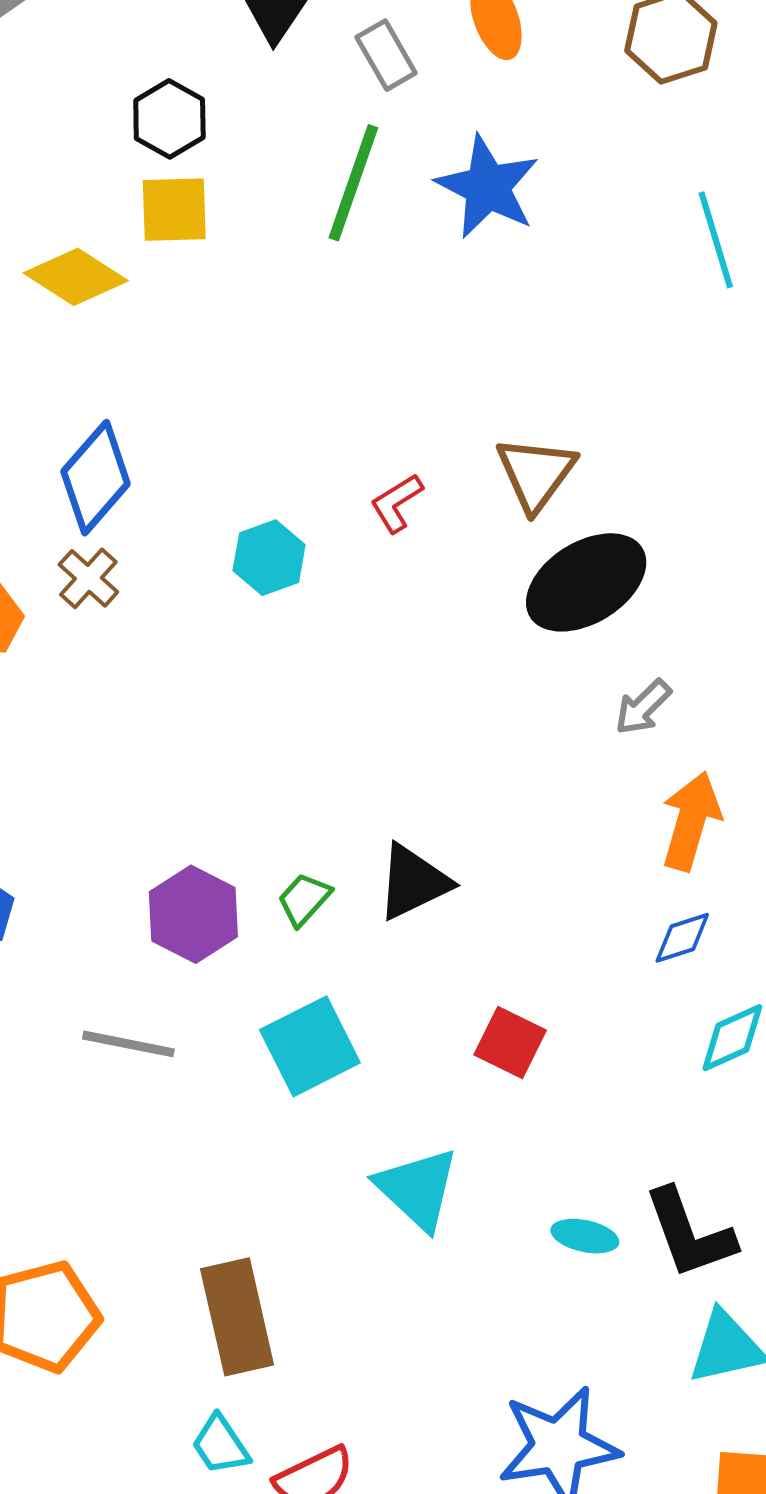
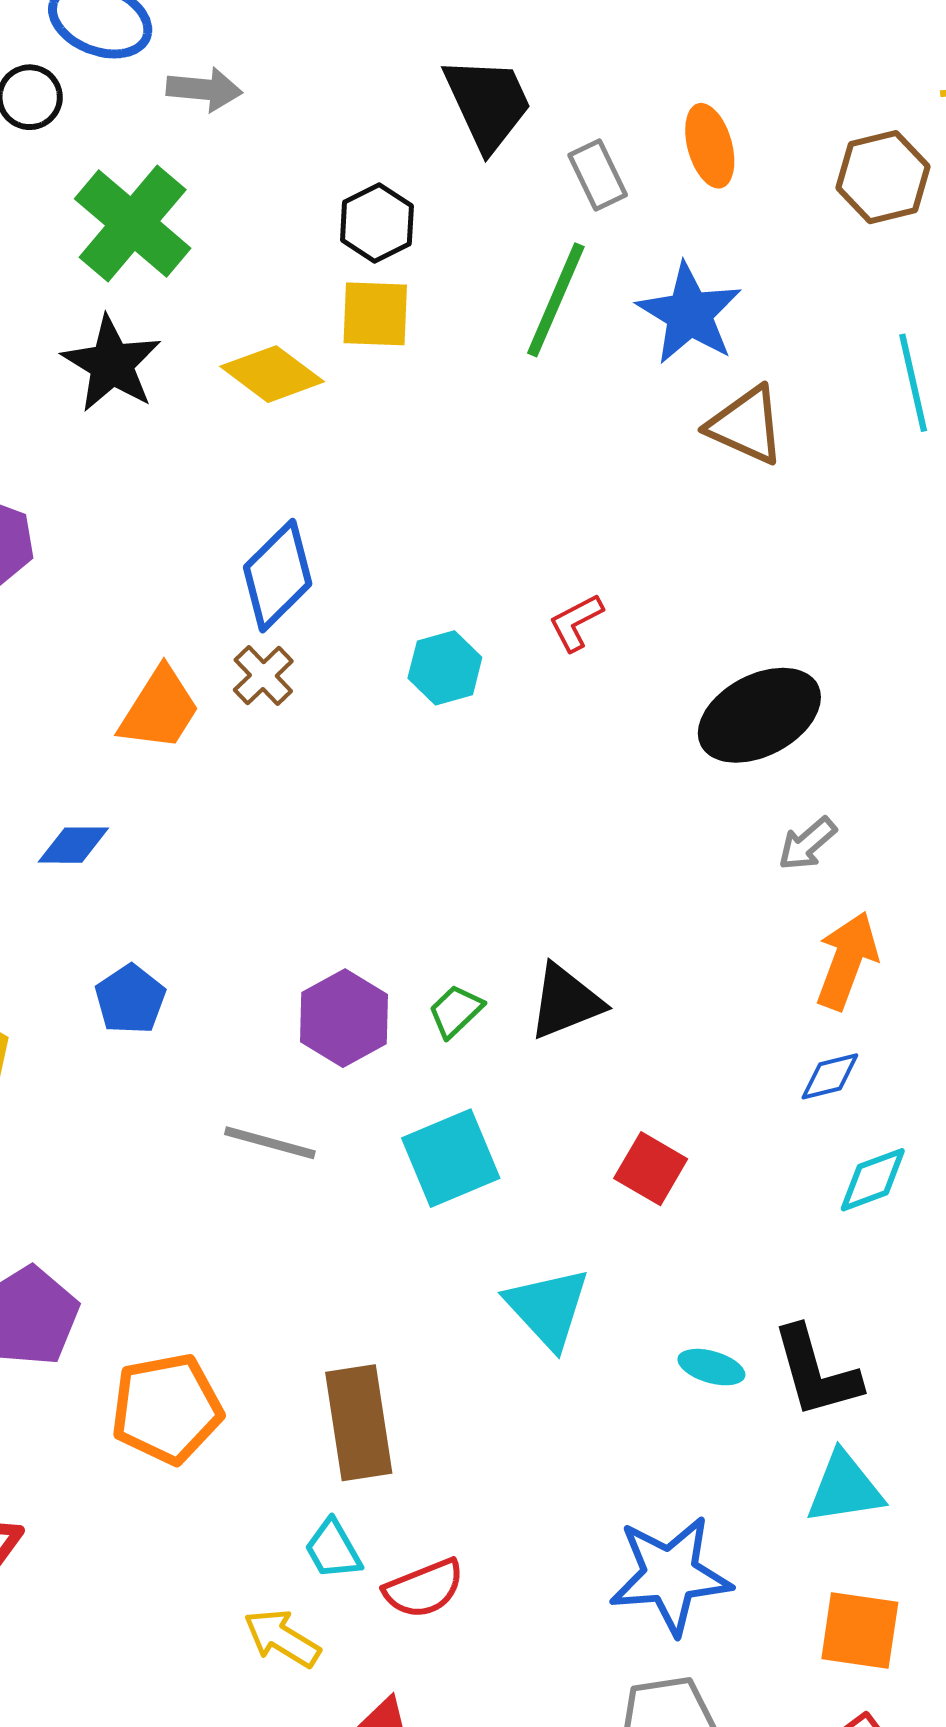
brown triangle: (536, 473) -> (746, 425), moved, turned -46

